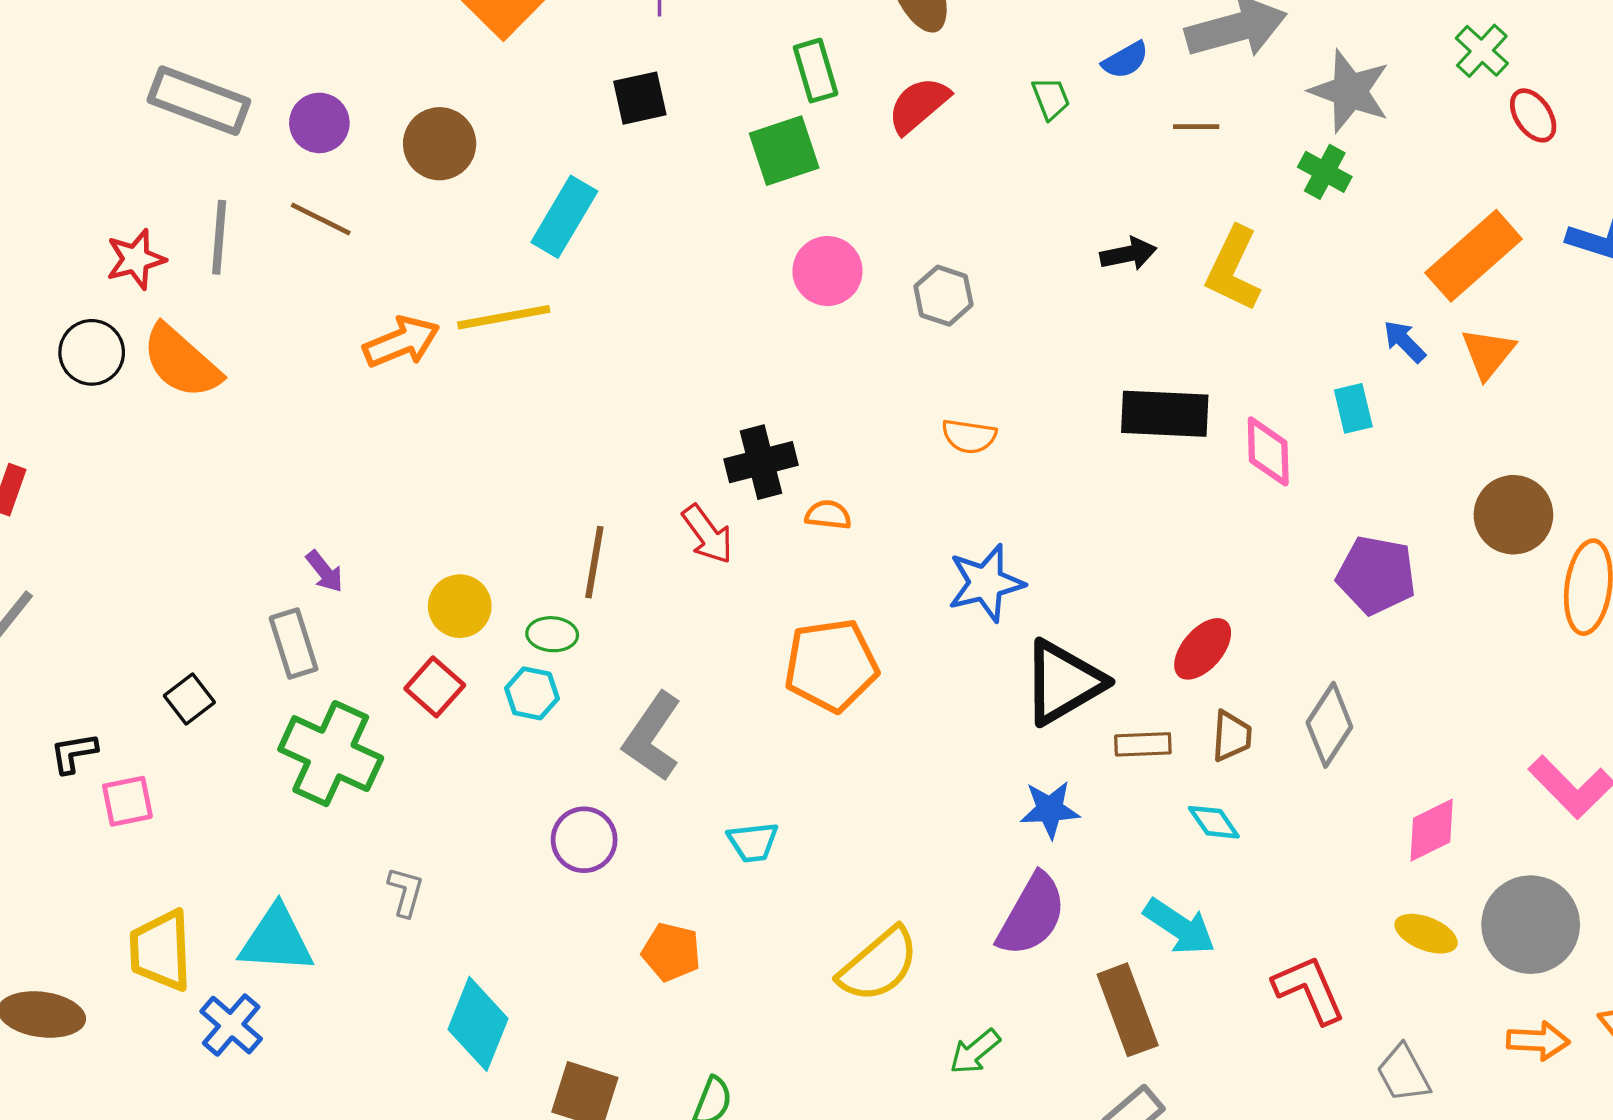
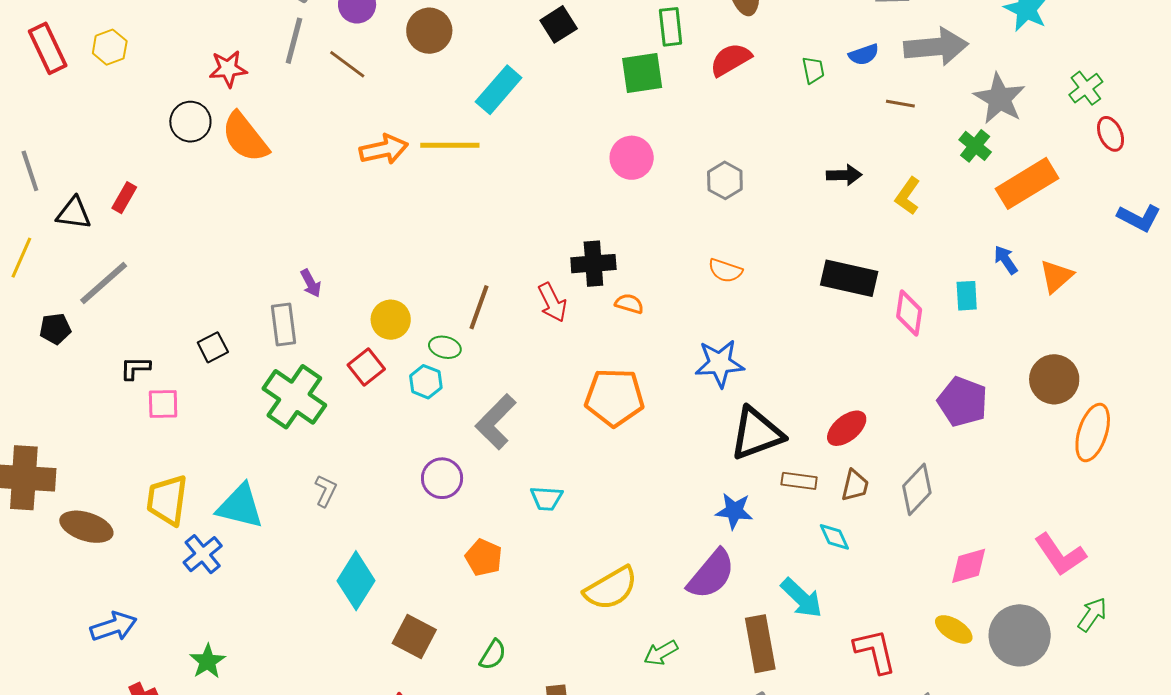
black square: (640, 98) -> (559, 24), turned -30
gray line: (219, 237) -> (294, 41), moved
orange rectangle: (1474, 256) -> (1027, 183), moved
yellow L-shape: (1233, 269) -> (908, 196), size x0.7
pink circle: (827, 271) -> (632, 158), moved

